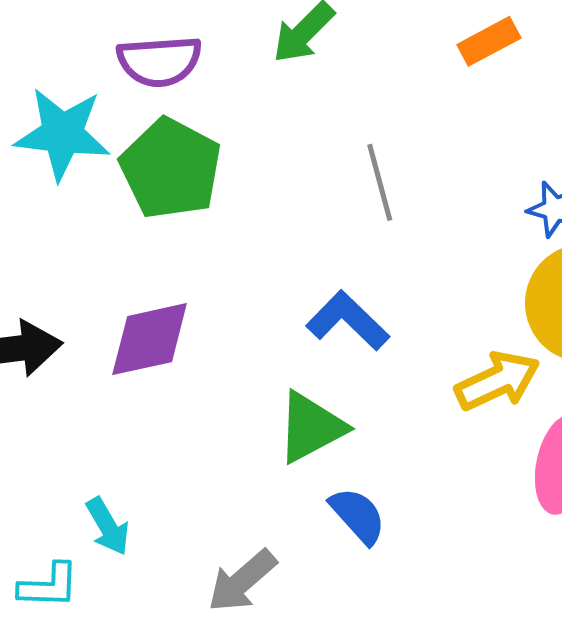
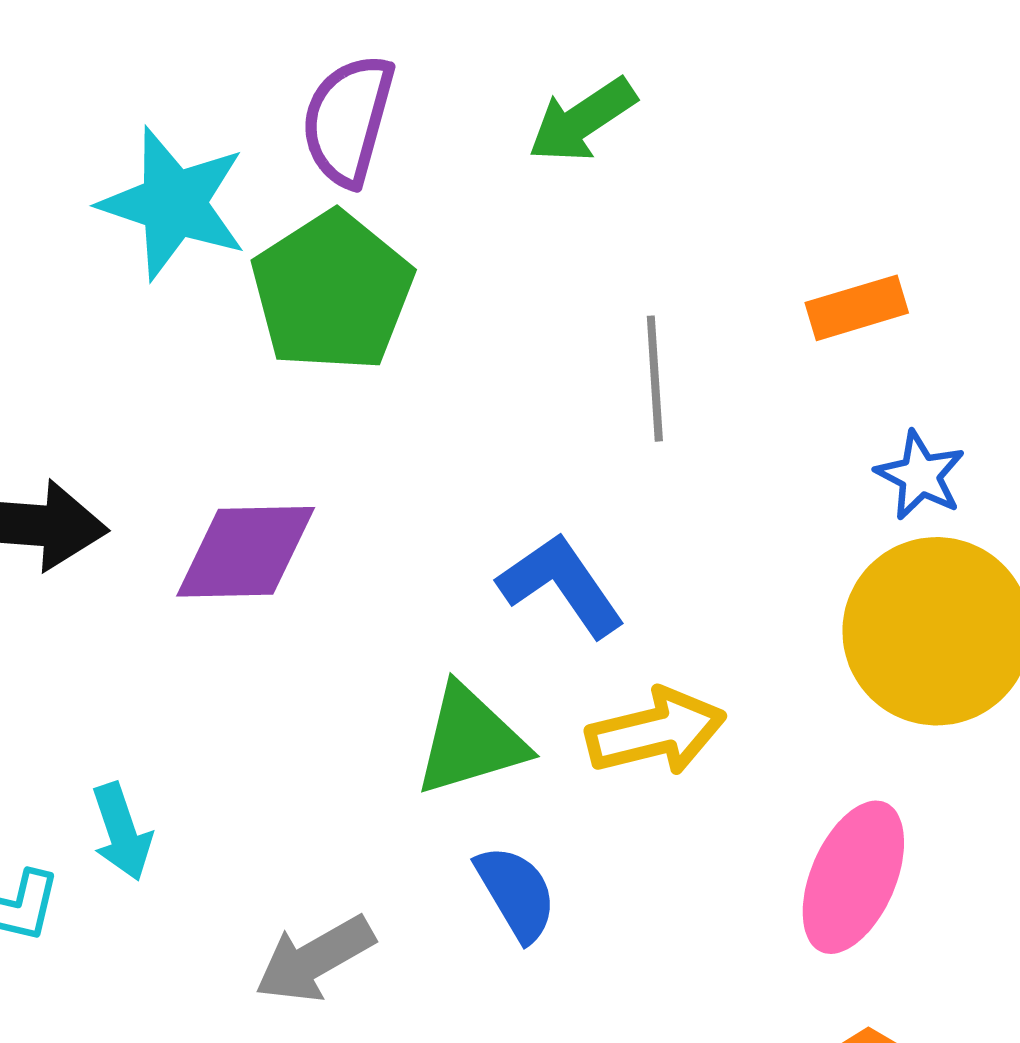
orange rectangle: (489, 41) -> (857, 308), moved
purple semicircle: (159, 61) -> (348, 120), turned 98
yellow arrow: (498, 381) -> (656, 732), moved

